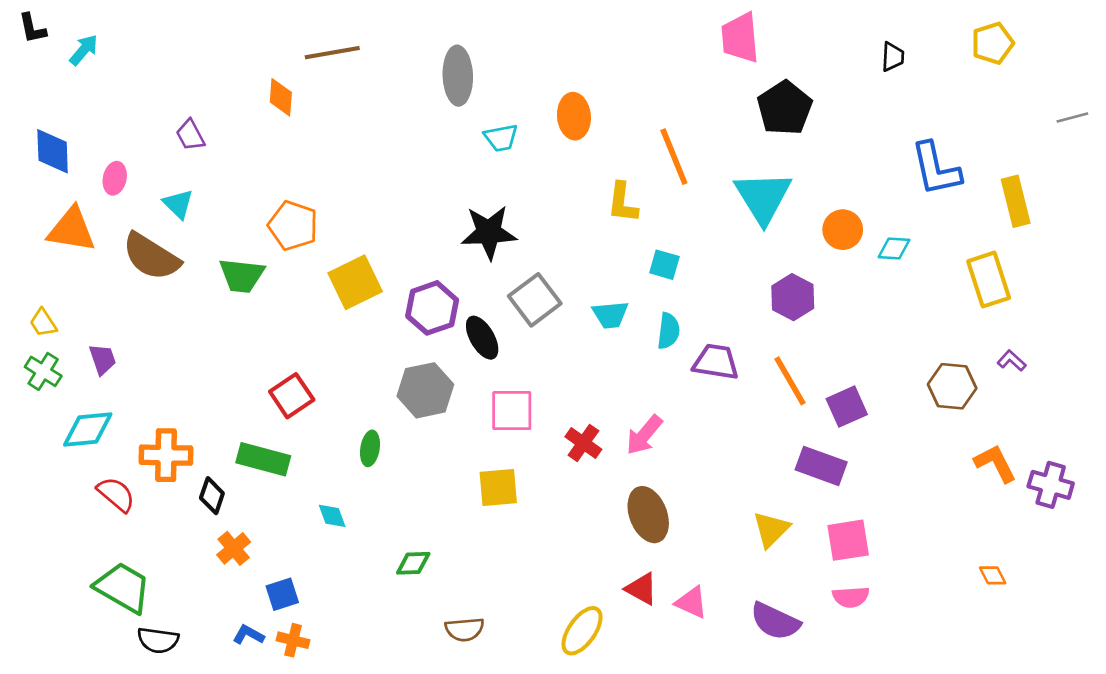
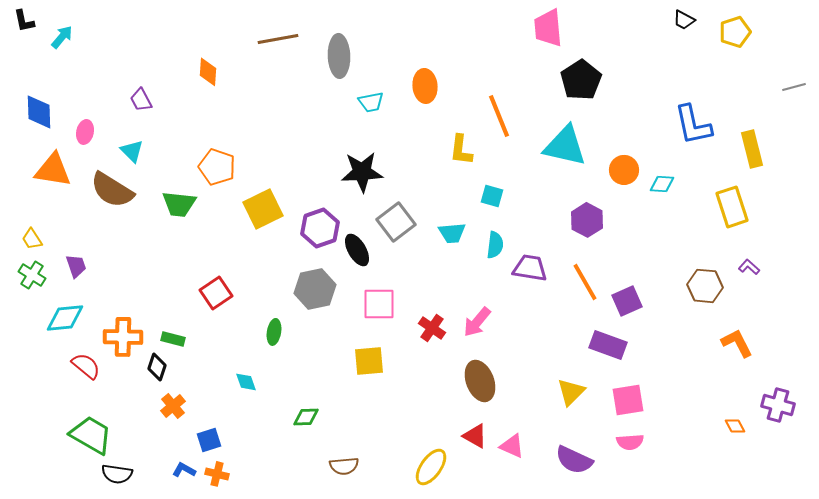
brown line: (332, 53) -> (278, 39), moved
black trapezoid: (893, 57) -> (684, 20), moved, turned 115
cyan triangle: (763, 197) -> (565, 146), turned -45
green rectangle: (263, 459) -> (173, 339), moved, size x0.6
purple cross: (1051, 485) -> (778, 405), moved

